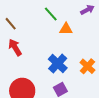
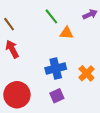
blue cross: (58, 63) -> (56, 69), turned 30

